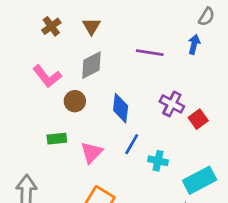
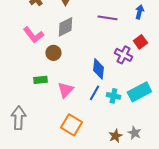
blue diamond: (121, 108) -> (98, 69), moved
red square: (198, 119) -> (140, 42), moved
blue line: (132, 144) -> (94, 93), moved
cyan rectangle: (200, 180) -> (139, 92), moved

